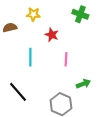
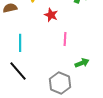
cyan line: (30, 57) -> (20, 43), moved

